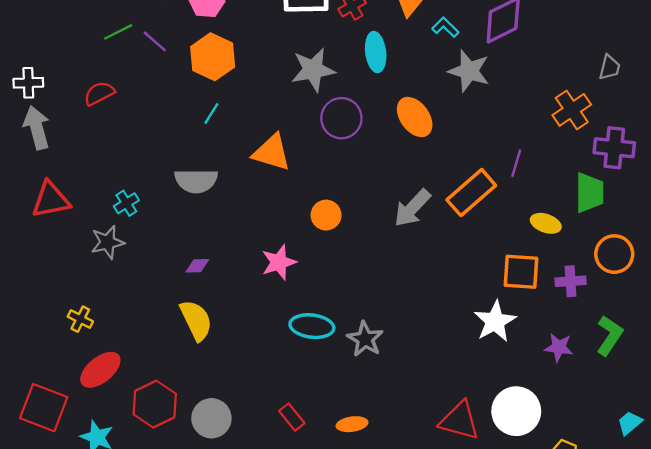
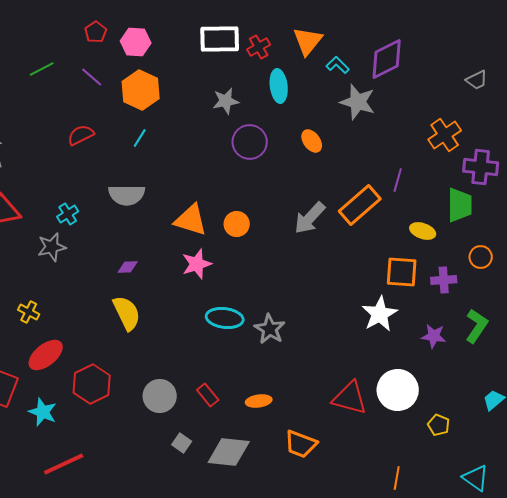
green line: (118, 32) -> (42, 69), moved
gray trapezoid: (610, 67) -> (477, 80), moved, turned 50
gray star: (313, 70) -> (226, 101), size x0.7
red semicircle: (99, 93) -> (81, 135), moved
orange ellipse: (415, 117) -> (312, 141), size x0.7
orange triangle: (272, 152) -> (191, 220), moved
orange circle: (614, 254) -> (481, 257), size x0.7
gray circle: (211, 418) -> (160, 396), moved

